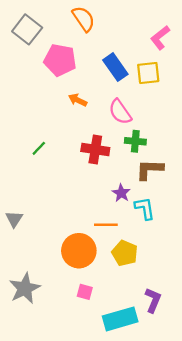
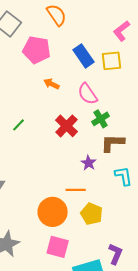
green cross: (135, 141) -> (101, 119), turned -36
red cross: (95, 149) -> (67, 126), turned 35
cyan L-shape: (145, 208) -> (124, 176), moved
pink square: (85, 292) -> (58, 247), size x1.6

